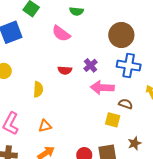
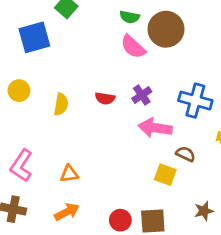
pink semicircle: (61, 34) -> (133, 47), moved
brown circle: (121, 35) -> (166, 29), moved
yellow semicircle: (38, 89) -> (61, 104), moved
brown star: (135, 143) -> (204, 211), moved

